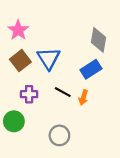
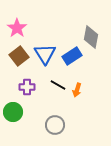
blue rectangle: (91, 69) -> (72, 56), moved

